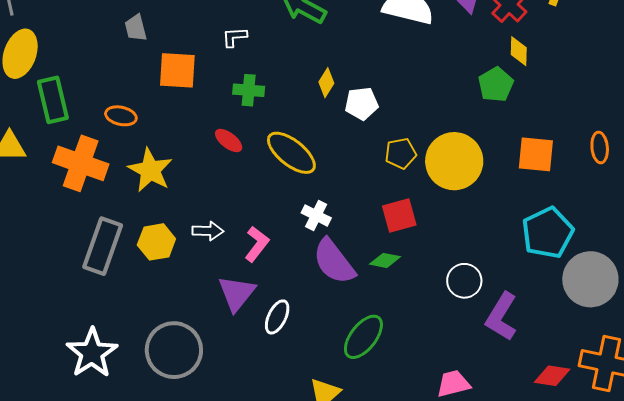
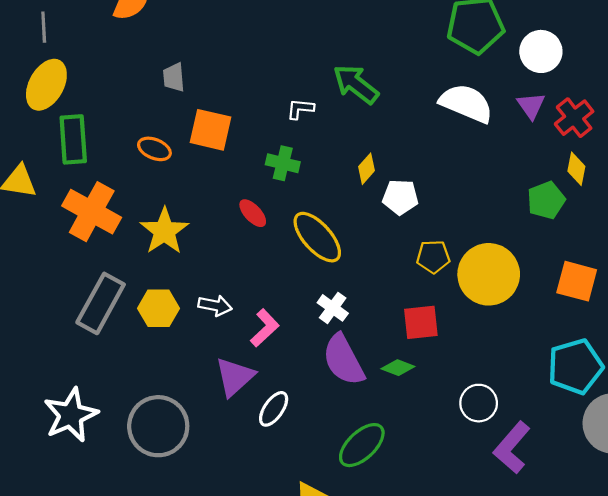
white L-shape: (234, 37) -> (300, 109), moved
orange ellipse: (121, 116) -> (154, 149), moved

